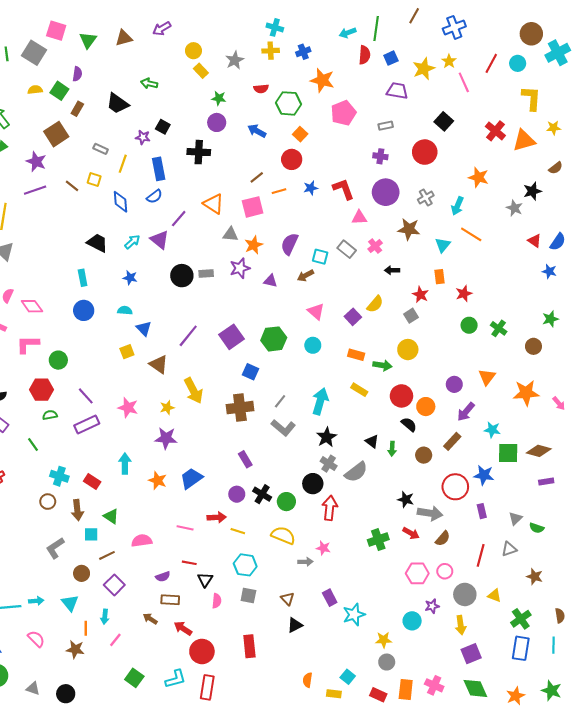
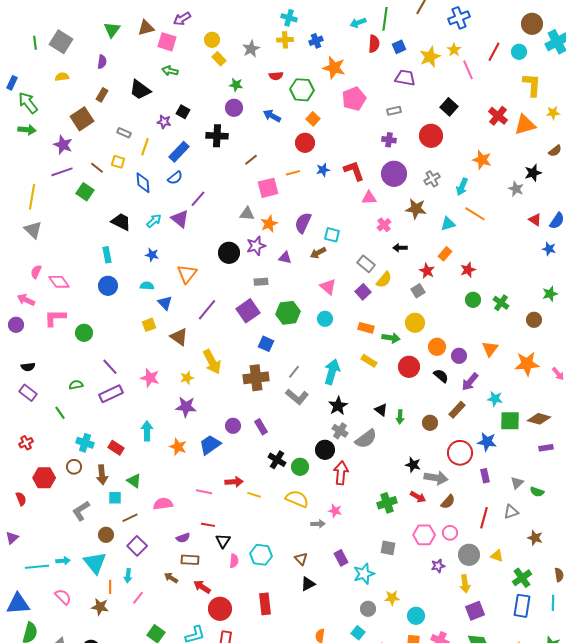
pink square: (56, 31) -> (167, 42), moved
green square: (59, 91) -> (85, 192), moved
blue rectangle: (159, 169) -> (179, 152), turned 55
brown line: (257, 177) -> (251, 160), moved
orange triangle: (214, 204) -> (187, 274), moved, turned 35
cyan triangle: (443, 245) -> (448, 224), turned 35
gray rectangle: (347, 249) -> (366, 264), moved
gray rectangle: (206, 273) -> (261, 282), moved
black circle: (182, 276) -> (229, 253), moved
orange rectangle: (439, 277) -> (445, 254), turned 48
red hexagon: (41, 390) -> (44, 478), moved
orange circle: (426, 407) -> (437, 347), moved
black semicircle: (409, 424) -> (441, 376), moved
purple circle: (237, 494) -> (233, 426), moved
cyan hexagon: (245, 565) -> (261, 555), moved
gray square: (248, 596) -> (388, 548), moved
cyan triangle: (70, 603) -> (95, 563), size x1.4
cyan circle: (412, 621) -> (416, 616), moved
gray circle: (387, 662) -> (368, 609), moved

